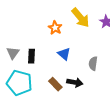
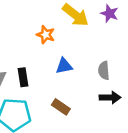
blue triangle: (64, 54) -> (64, 66), turned -40
black arrow: (75, 82) -> (110, 98), moved

